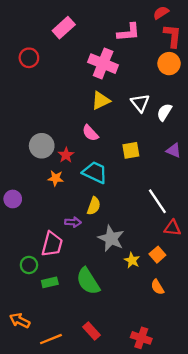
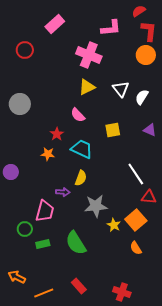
gray circle: (42, 146) -> (20, 104), moved
gray star: (111, 238) -> (96, 206), turned -30
orange square: (157, 255) -> (136, 220), size x1.5

